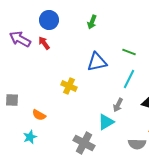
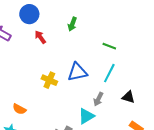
green arrow: (92, 22) -> (72, 24), moved
red arrow: (44, 43) -> (40, 37), moved
blue triangle: (97, 62) -> (77, 72), moved

